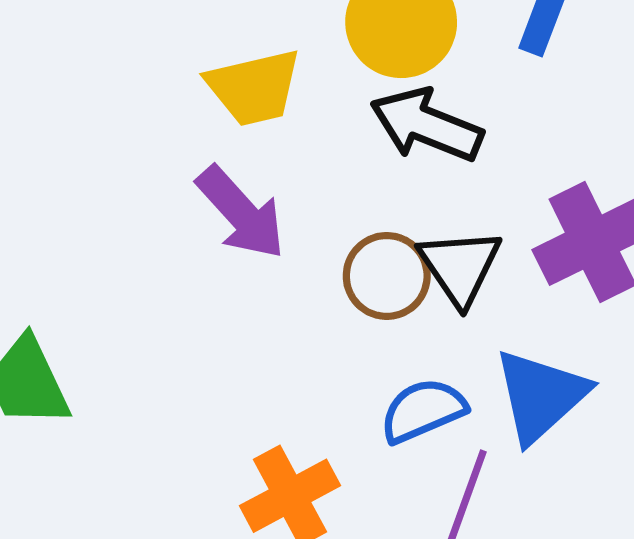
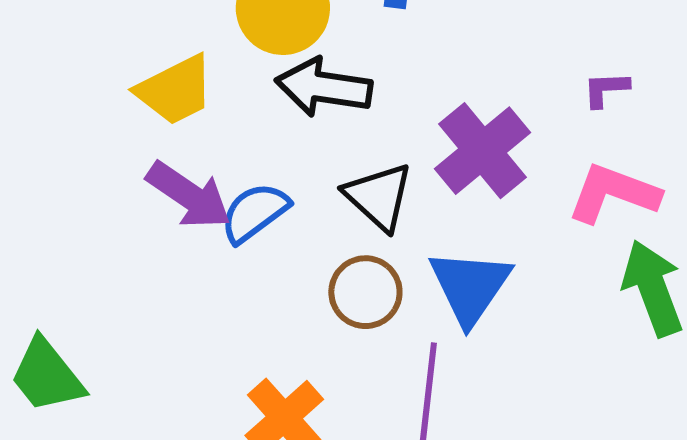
brown circle: (387, 276) -> (365, 292), moved
blue semicircle: (423, 410) -> (255, 213), moved

